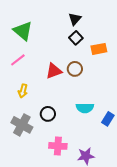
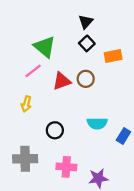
green triangle: (23, 31) -> (45, 47), moved
pink line: (18, 60) -> (33, 71), moved
gray cross: (22, 125) -> (25, 159), moved, turned -30

